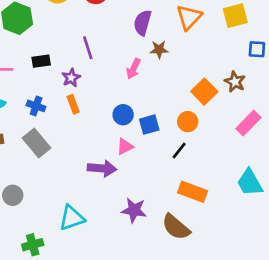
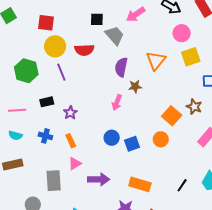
purple line: (88, 48) -> (61, 72), moved
orange rectangle: (73, 104) -> (71, 141), moved
gray rectangle: (36, 143) -> (54, 181), moved, turned 40
pink triangle: (125, 146) -> (75, 164), moved
black line: (179, 150) -> (182, 185), moved
orange rectangle: (193, 192) -> (140, 184), moved

